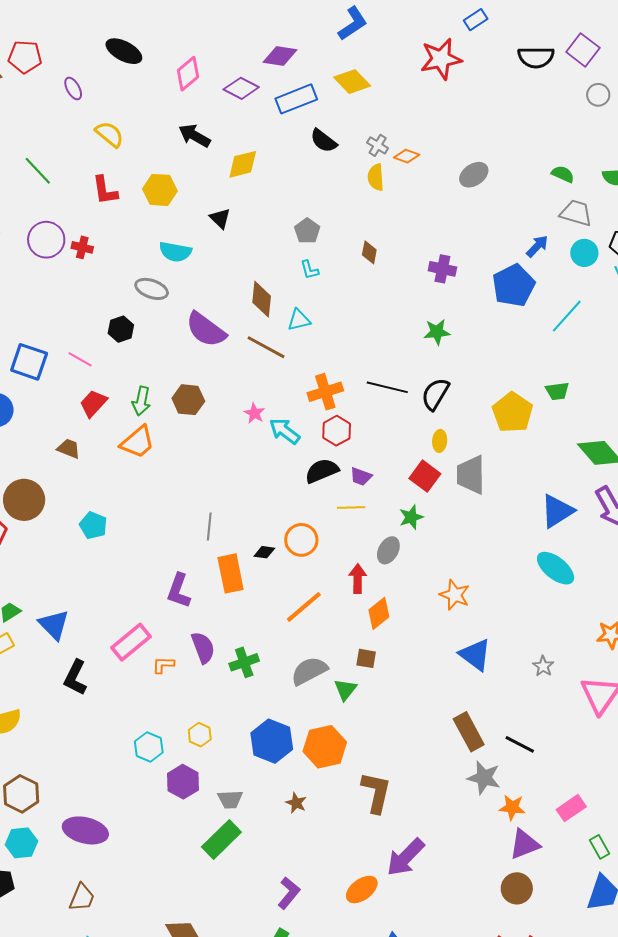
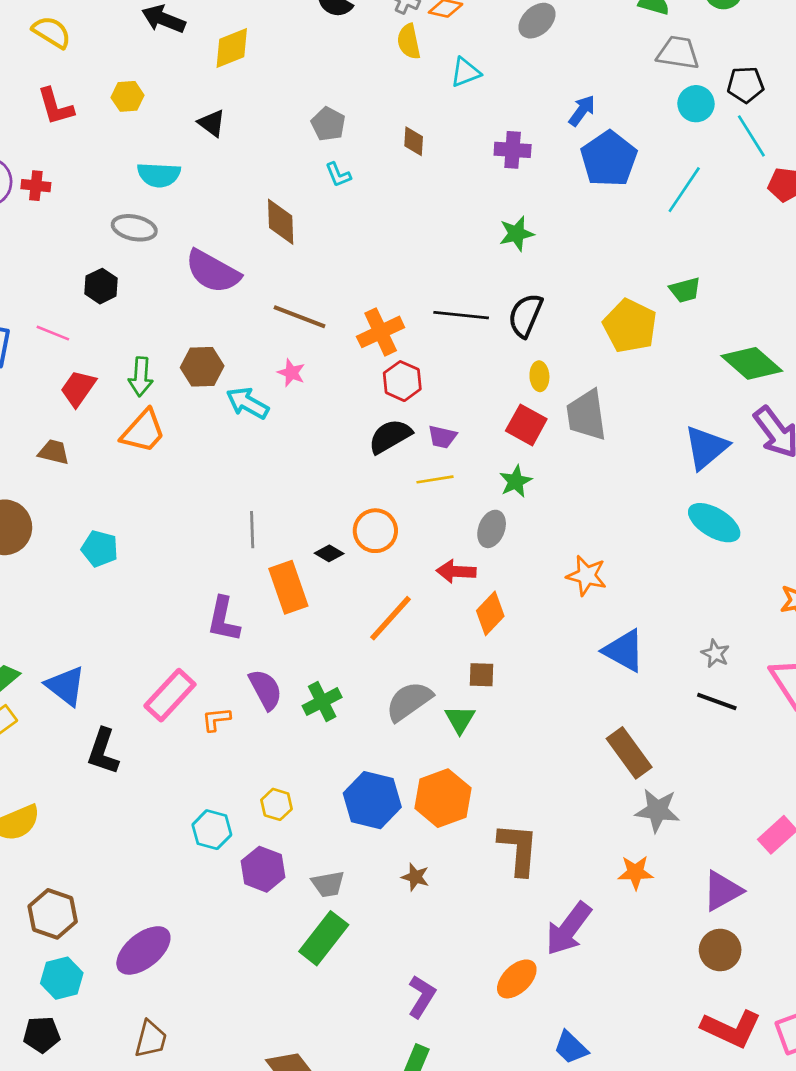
yellow hexagon: (160, 190) -> (128, 96), size x0.7
blue arrow: (537, 246) -> (582, 111), moved
cyan triangle: (299, 320) -> (465, 72), moved
brown line: (266, 347) -> (299, 317), moved
cyan arrow: (285, 431) -> (248, 403), moved
black diamond: (264, 552) -> (329, 553), turned 30
red arrow: (358, 579) -> (456, 571), turned -80
black line: (520, 744) -> (717, 702), moved
orange star: (512, 807) -> (635, 872), moved
purple ellipse: (85, 830) -> (143, 950), turned -45

